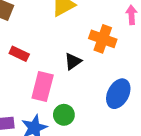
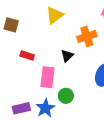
orange cross: (103, 39) -> (87, 36), turned -30

